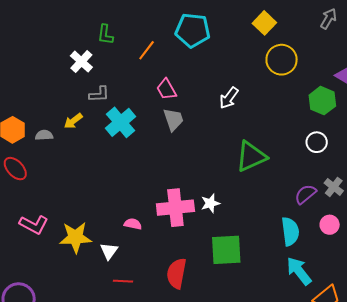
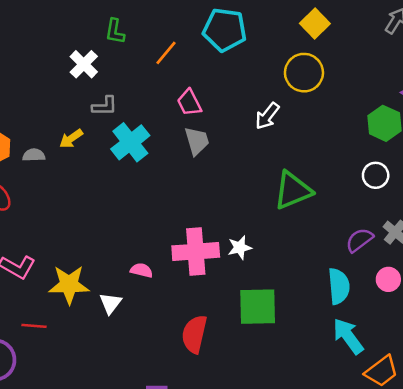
yellow circle: (282, 60) -> (304, 73), moved
red line: (123, 281) -> (34, 326), moved

